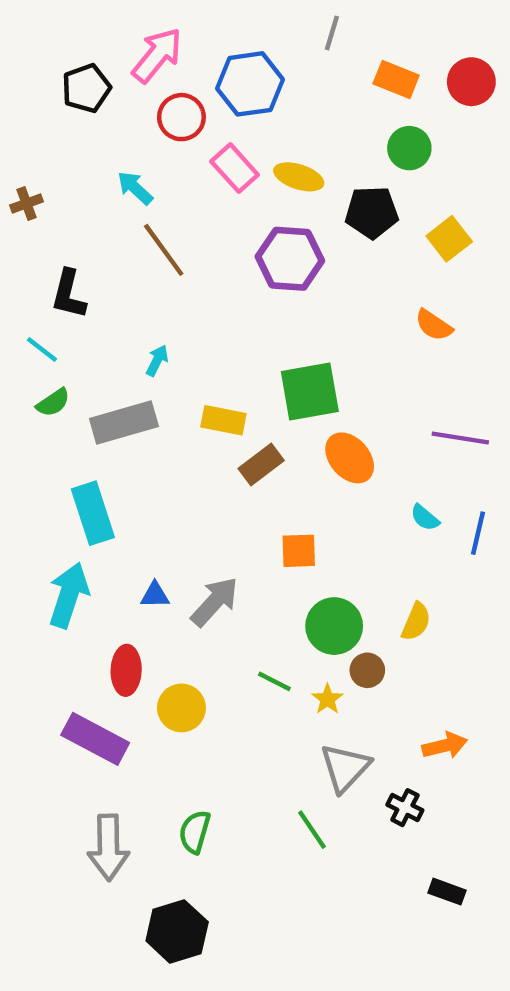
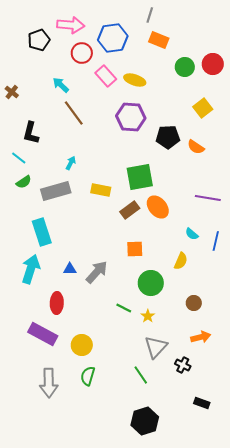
pink arrow: (157, 55) -> (71, 25), turned 56
orange rectangle: (396, 79) -> (159, 40), moved
red circle: (471, 82) -> (213, 64), moved
brown cross: (27, 203) -> (12, 92), turned -32
black pentagon: (372, 212) -> (168, 137), moved
brown rectangle: (261, 465) -> (130, 210), moved
yellow semicircle: (416, 622) -> (181, 261), moved
brown circle: (367, 670) -> (194, 303), moved
yellow circle: (181, 708) -> (82, 345), moved
black hexagon: (177, 931) -> (145, 421), moved

